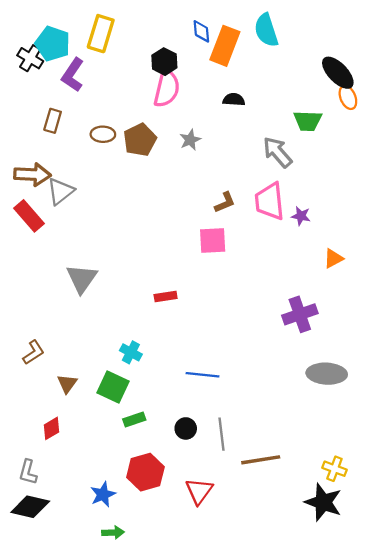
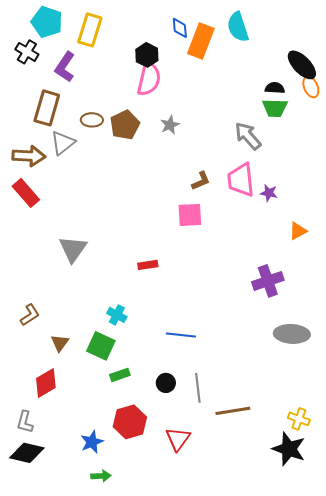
cyan pentagon: (53, 44) -> (47, 22), moved
black semicircle: (234, 100) -> (275, 88), moved
brown rectangle: (53, 121) -> (47, 108), size x1.6
gray triangle: (60, 191) -> (63, 143), moved
red diamond: (51, 428) -> (46, 383), size x1.4

